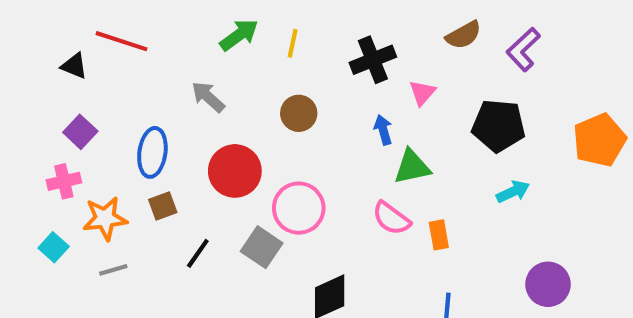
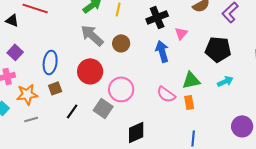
gray arrow: (208, 97) -> (92, 35), moved, size x1.4
blue arrow: (383, 130) -> (162, 51), size x1.5
green triangle: (412, 167) -> (191, 80), moved

